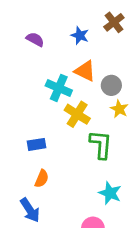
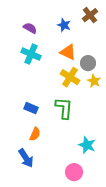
cyan cross: (59, 88) -> (31, 54), moved
yellow cross: (77, 114) -> (70, 77), moved
blue rectangle: (36, 144) -> (31, 108), turned 32
green L-shape: (101, 144) -> (64, 108), moved

